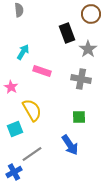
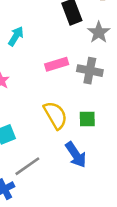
pink rectangle: (42, 71) -> (57, 64), moved, turned -36
yellow semicircle: (32, 110) -> (55, 115), moved

